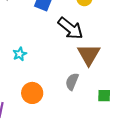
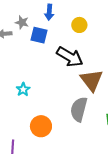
gray semicircle: (72, 82) -> (79, 109), size x1.4

